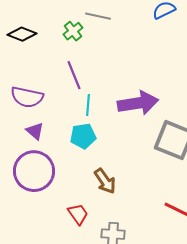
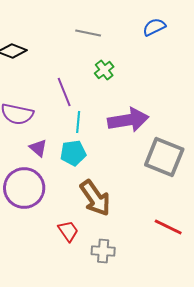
green cross: (73, 31) -> (104, 70), moved
purple triangle: (35, 131) -> (38, 148), moved
brown arrow: (105, 181) -> (95, 198), size x1.4

